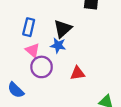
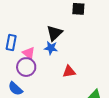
blue rectangle: (29, 27) -> (11, 42), moved
purple circle: (42, 67) -> (26, 67), moved

